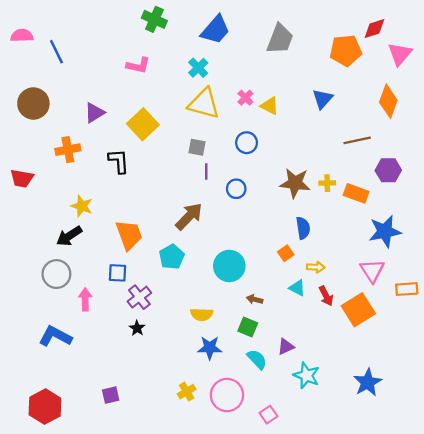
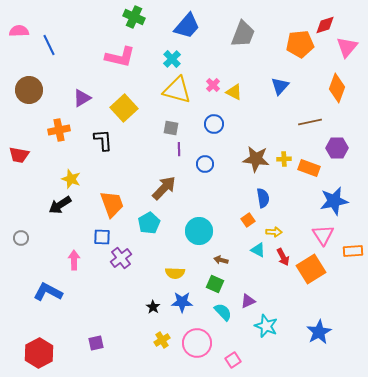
pink L-shape: (138, 65) -> (120, 57), size x1.4
gray circle: (56, 274) -> (21, 238), moved, size x0.6
black star: (137, 328) -> (153, 307), moved

